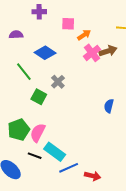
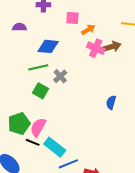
blue diamond: (45, 53) -> (48, 46), turned -30
pink cross: (92, 53) -> (96, 48), turned -30
green line: (24, 72) -> (38, 67), moved, turned -66
black line: (35, 156) -> (33, 142), moved

